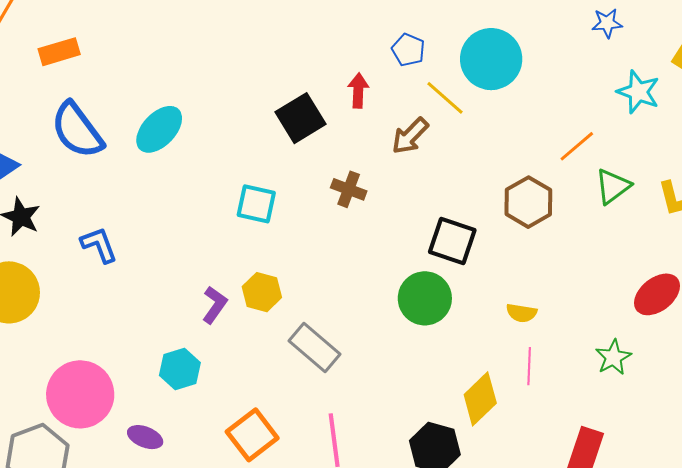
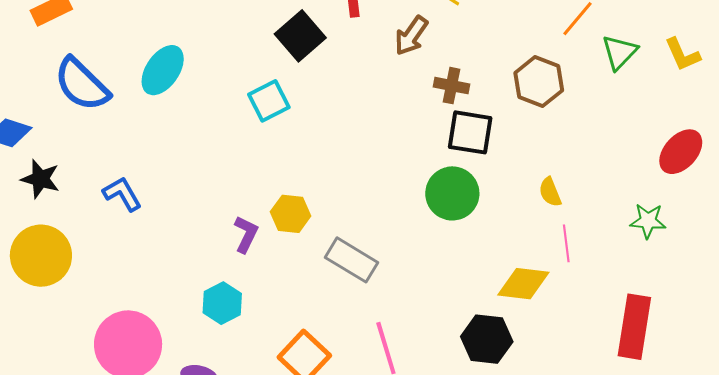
brown cross: (349, 189) -> (452, 86), moved
cyan square: (256, 204) -> (269, 101), moved, turned -30
yellow semicircle: (521, 313) -> (550, 192), turned 68
green star: (613, 357) -> (648, 221), turned -30
yellow diamond: (480, 399) -> (523, 284), turned 60

